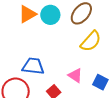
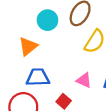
orange triangle: (27, 14) -> (28, 46), moved

